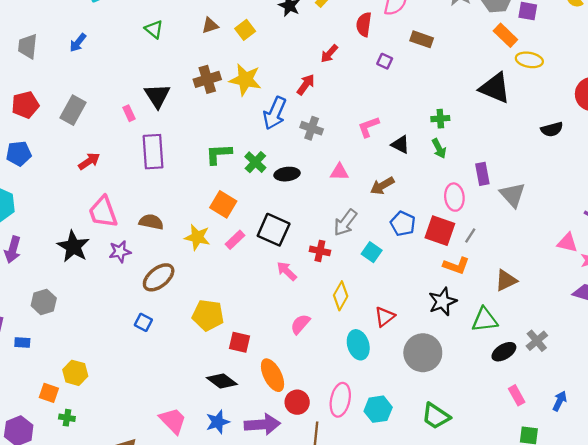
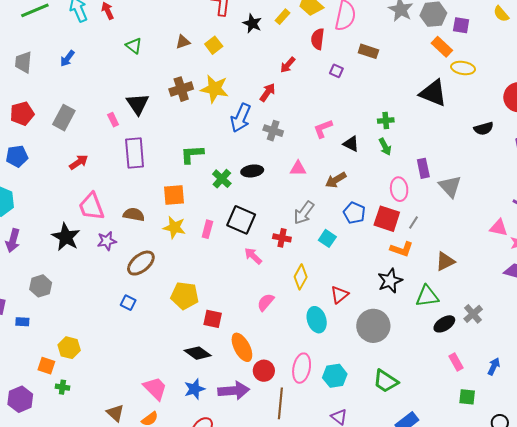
green cross: (255, 162) -> (222, 179), moved
orange square: (223, 204) -> (174, 195), moved, turned -35
pink rectangle: (235, 240) -> (207, 229), turned -30

